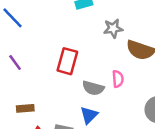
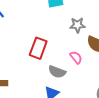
pink semicircle: (118, 79) -> (76, 57), moved, turned -40

